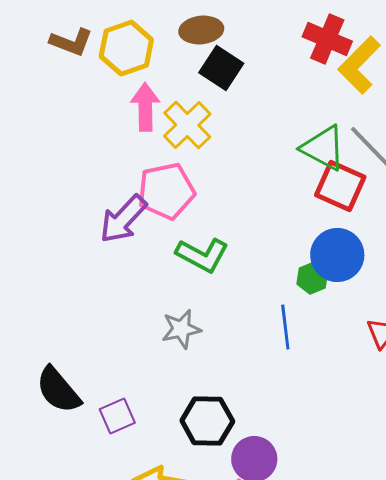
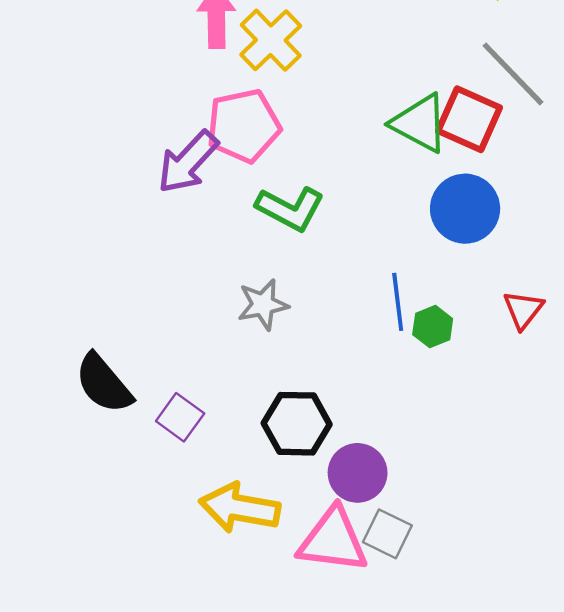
green triangle: (323, 148) -> (420, 123), moved
green hexagon: (312, 278) -> (433, 327), moved
purple square: (117, 416) -> (180, 417), turned -30

